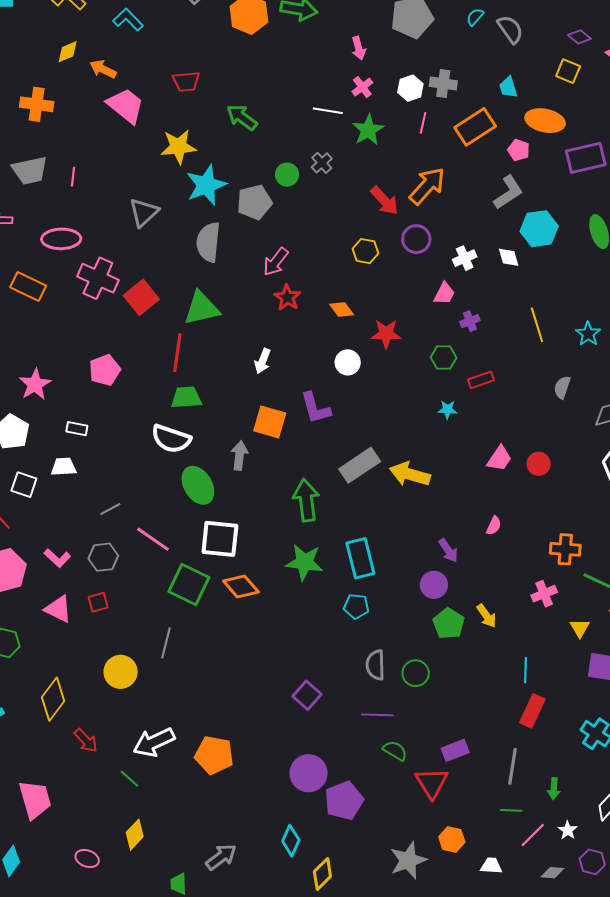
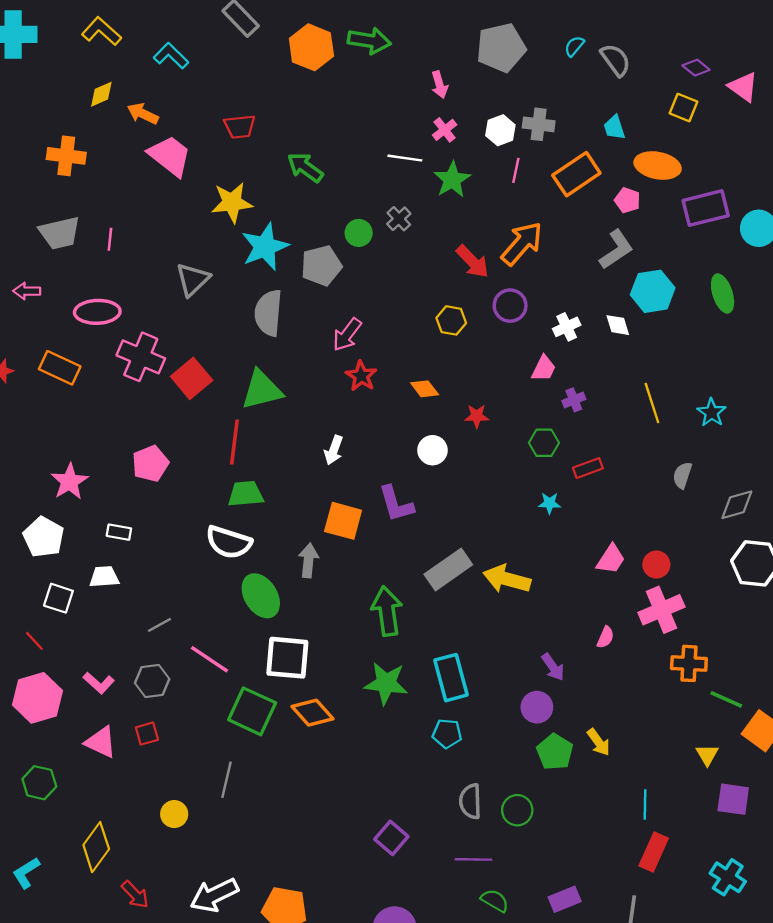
red star: (386, 334) -> (477, 416), size x0.7
pink cross: (544, 594) -> (661, 610), moved, size x1.5
yellow circle: (121, 672) -> (174, 814), size x0.7

